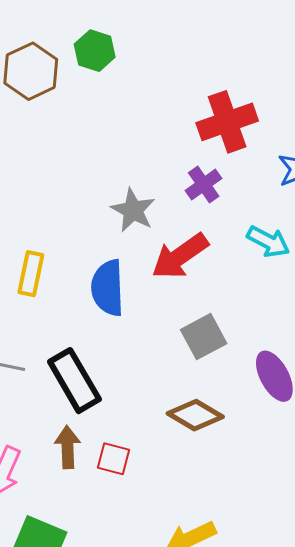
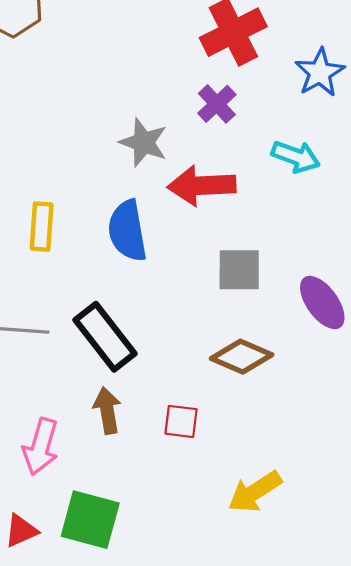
red arrow: (180, 256) -> (202, 186), turned 40
gray square: (204, 337) -> (239, 270), turned 36
red square: (113, 459) -> (181, 421), moved

